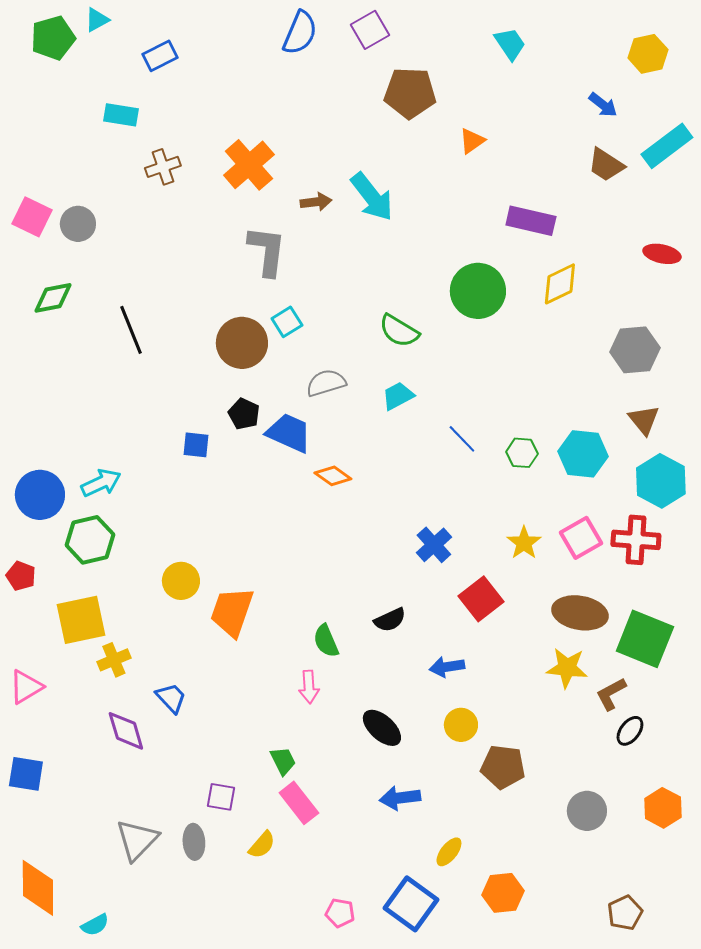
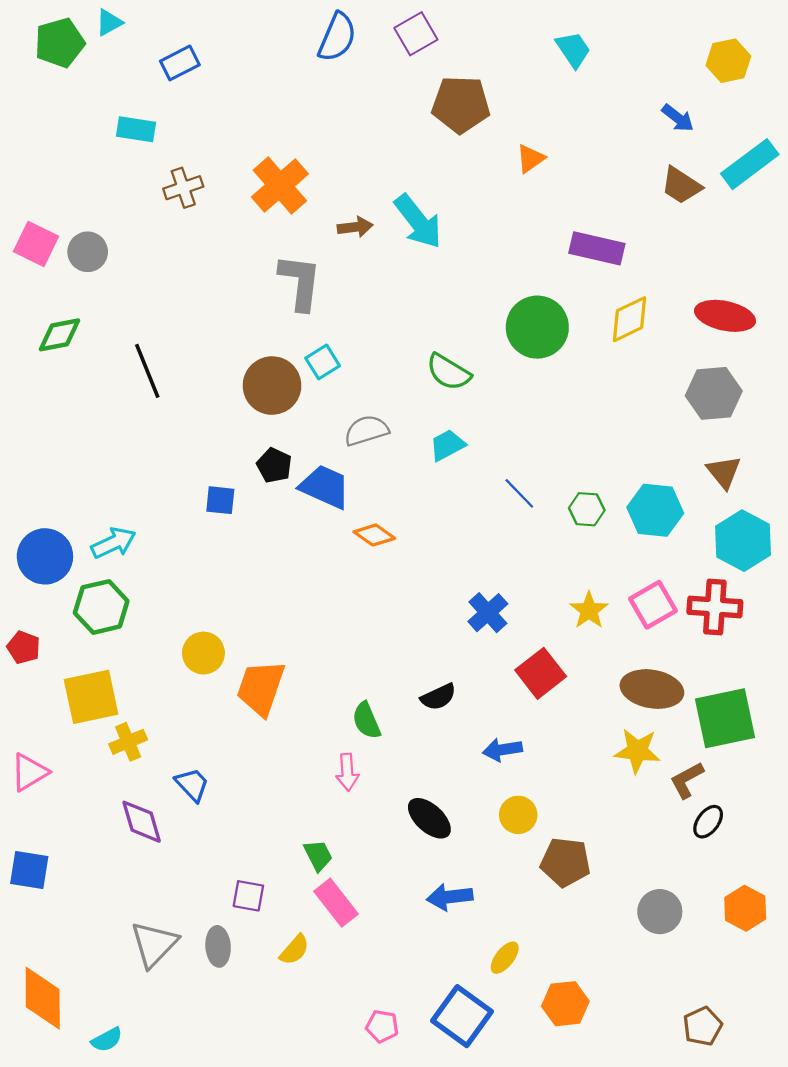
red ellipse: (662, 254) -> (725, 316), moved, size x1.4
green square: (645, 639) -> (725, 718), turned -34

